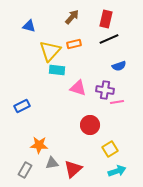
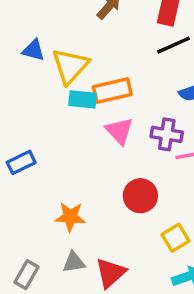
blue triangle: (29, 26) -> (33, 50), moved
orange rectangle: (74, 44) -> (112, 91), moved, size x1.5
pink triangle: (78, 88) -> (119, 131), turned 30
orange star: (39, 145) -> (70, 217), moved

